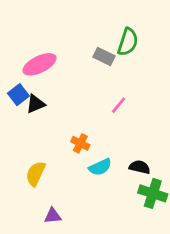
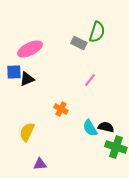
blue square: (18, 95) -> (14, 72), turned 35
cyan semicircle: (100, 167) -> (90, 128), moved, turned 84

